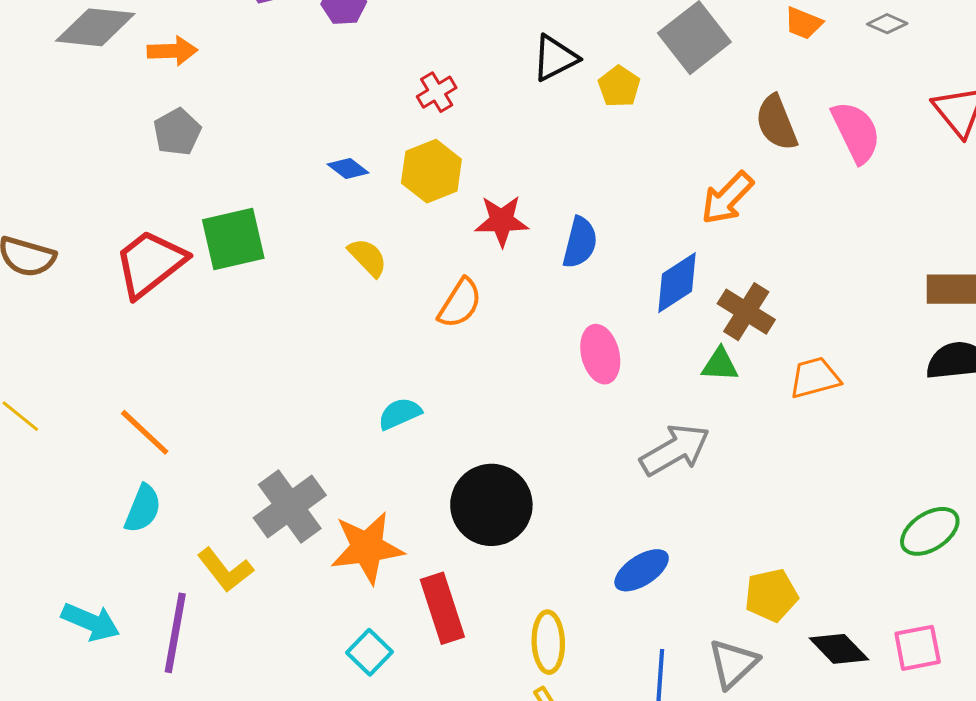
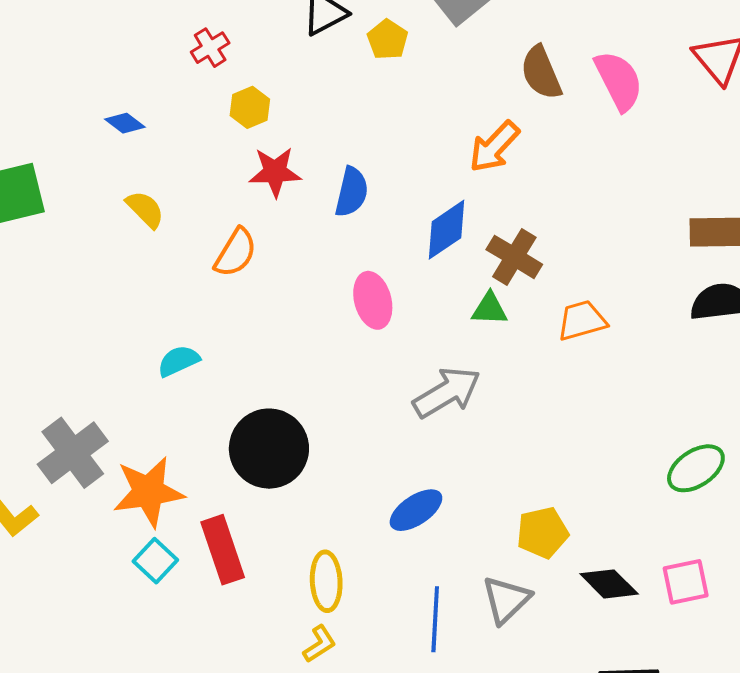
yellow hexagon: (431, 171) -> (250, 107), moved, size x0.7
cyan square: (370, 652) -> (155, 561), moved

